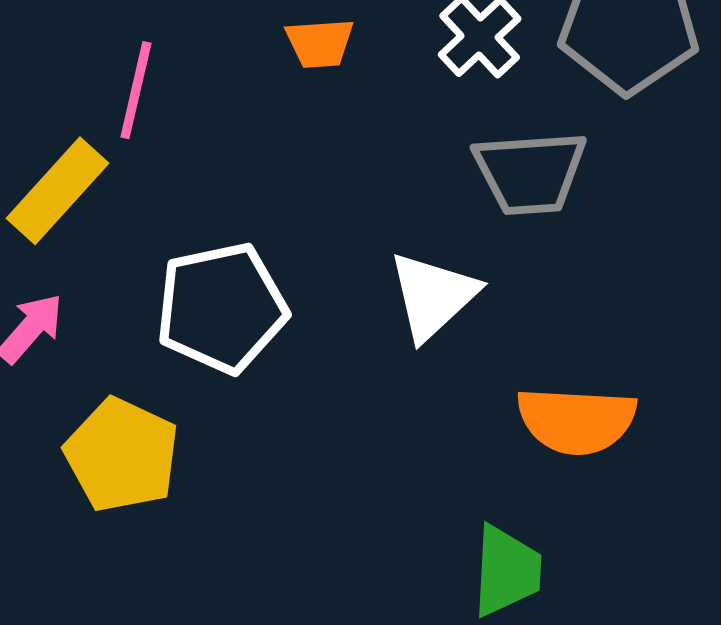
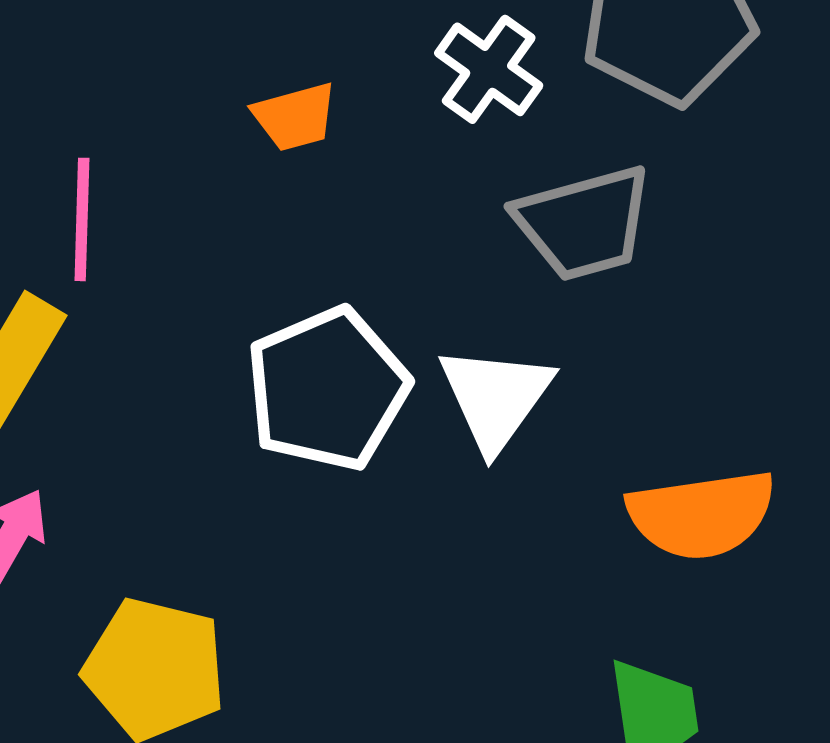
white pentagon: (222, 308) -> (327, 389), moved

